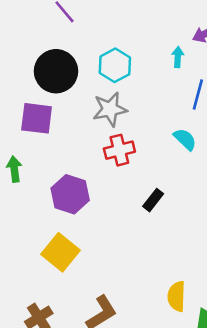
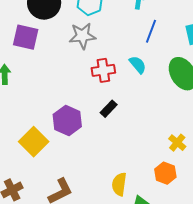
red cross: (119, 150) -> (103, 70), moved
purple hexagon: (70, 194) -> (67, 121), moved

